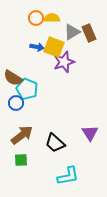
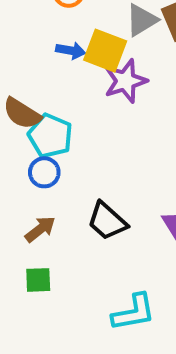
blue circle: (16, 103) -> (44, 172), moved
brown arrow: (22, 135) -> (40, 229), size x0.7
black trapezoid: (55, 143) -> (107, 221), moved

